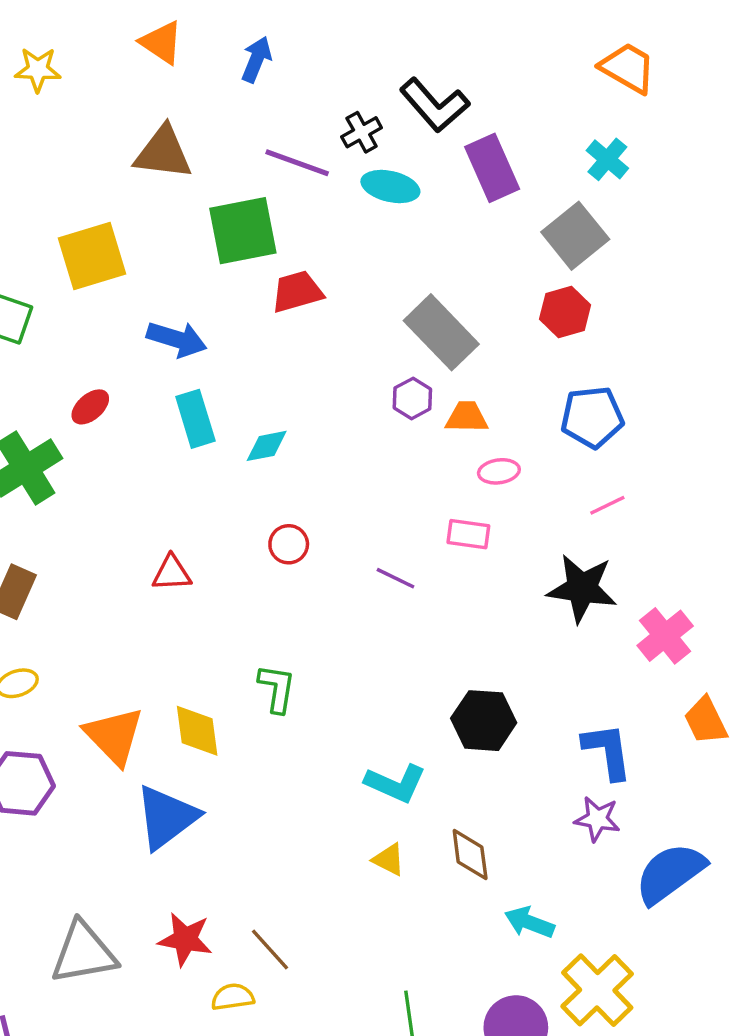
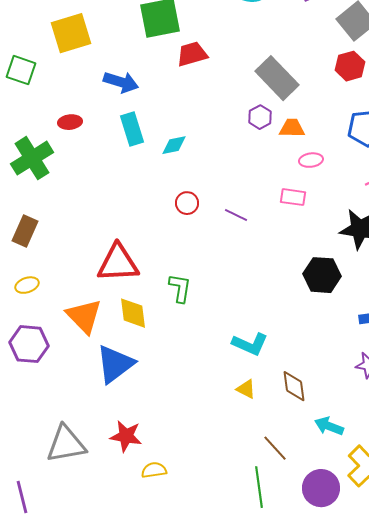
red ellipse: (90, 407) -> (70, 122), turned 35
red triangle: (172, 573) -> (118, 263), moved, size x1.8
purple line: (395, 578) -> (236, 215), moved
black hexagon: (484, 721) -> (322, 275), moved
brown line: (270, 949) -> (275, 448), moved

